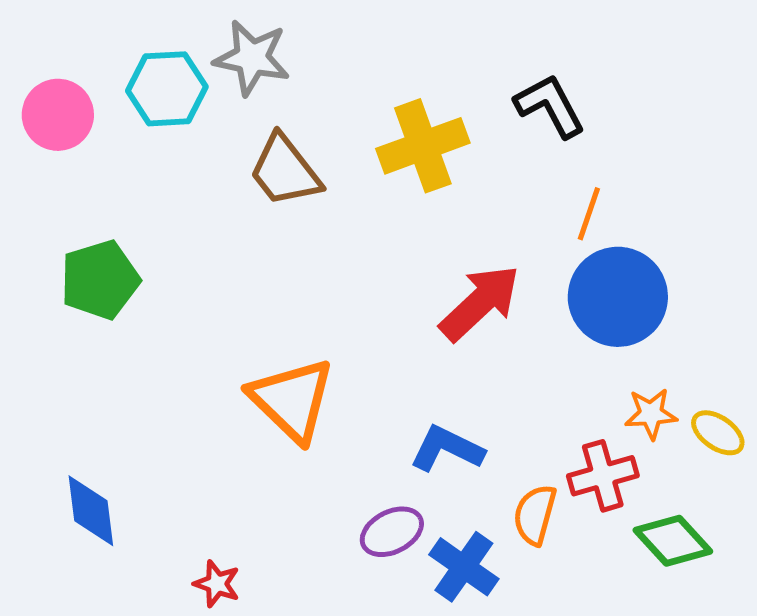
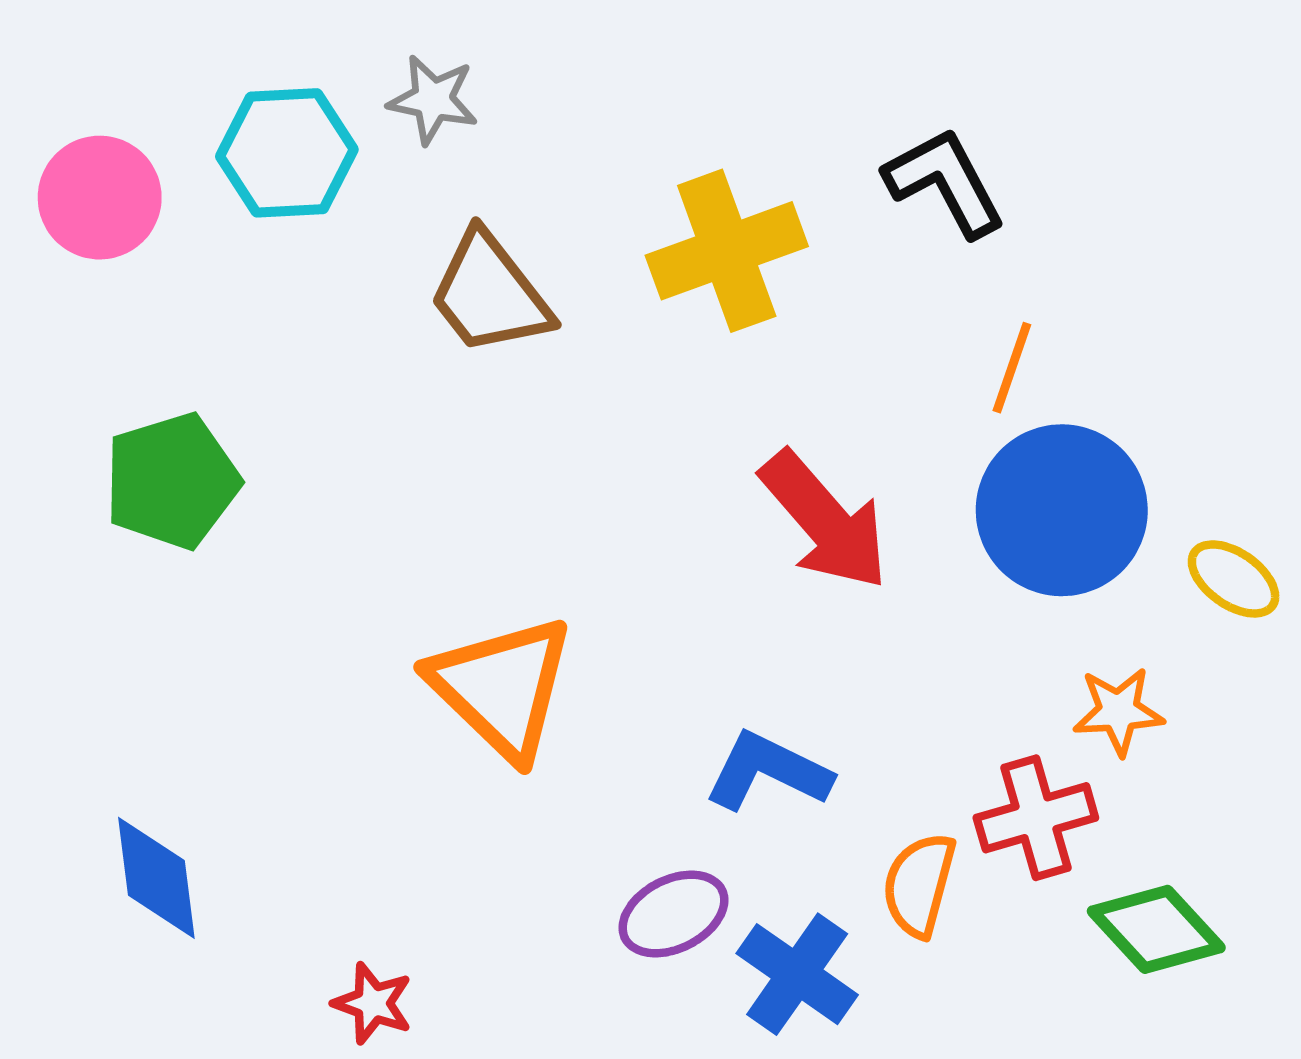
gray star: (252, 58) -> (433, 100), size x0.7
red arrow: (480, 303) -> (825, 521), turned 92
yellow ellipse: (718, 433) -> (1234, 579), moved

